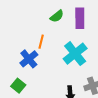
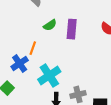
cyan cross: (75, 54) -> (49, 75), moved

